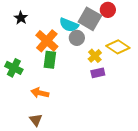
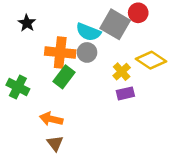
gray circle: (77, 38) -> (87, 52), moved
orange cross: (47, 41) -> (60, 52), turned -35
green rectangle: (50, 60) -> (64, 77), turned 30
brown triangle: (36, 120) -> (55, 143), moved

